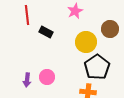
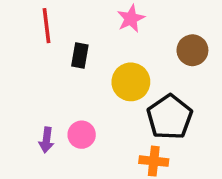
black rectangle: (46, 32) -> (80, 56), turned 72
yellow circle: (86, 42) -> (131, 82), moved

